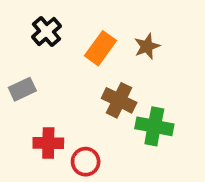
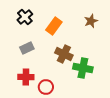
brown star: (147, 46) -> (91, 21), moved
gray rectangle: (22, 89) -> (27, 48), moved

